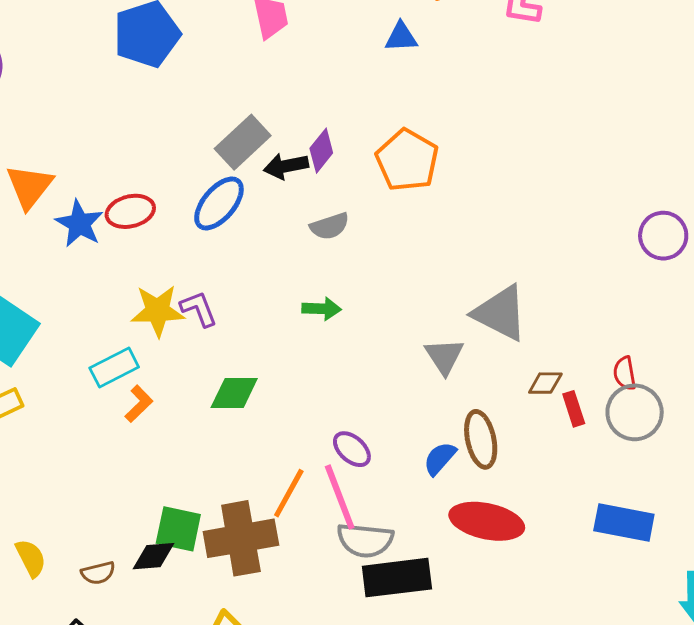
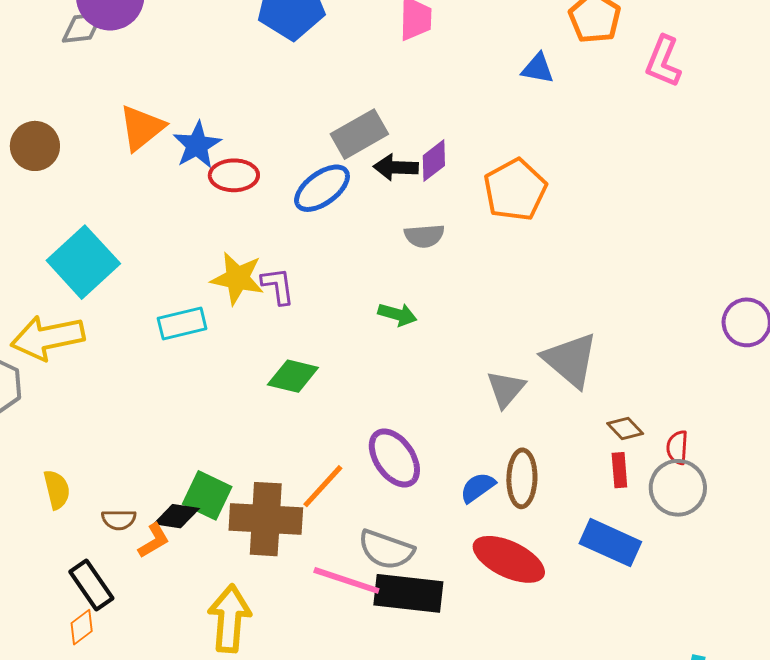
blue star: (79, 224) -> (197, 145), moved
brown diamond: (545, 383) -> (625, 429), moved, turned 33
orange L-shape: (139, 404) -> (154, 541), moved
purple ellipse: (352, 449) -> (394, 458), size x1.5
pink line: (340, 497) -> (346, 580), moved, turned -64
blue rectangle: (624, 523) -> (610, 543), moved

